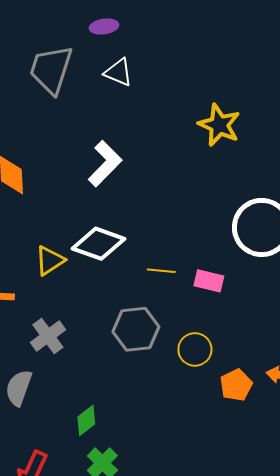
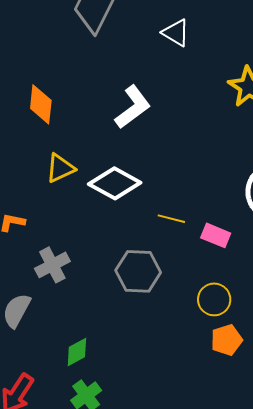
white triangle: (118, 72) -> (176, 33), moved
yellow triangle: (50, 261) -> (60, 168), moved
yellow circle: (195, 349) -> (214, 299), moved

